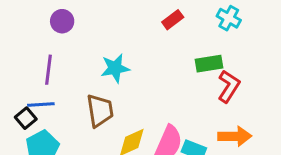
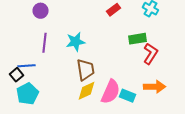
purple line: (48, 70) -> (45, 43), moved
brown trapezoid: (100, 111) -> (86, 70), moved

